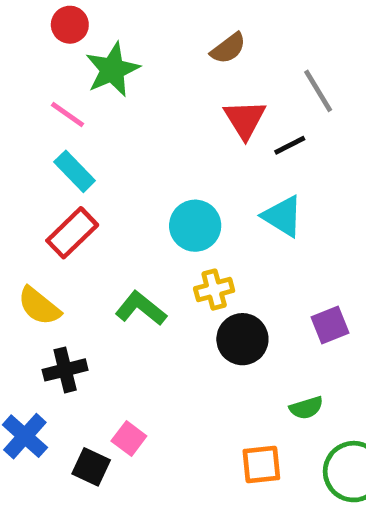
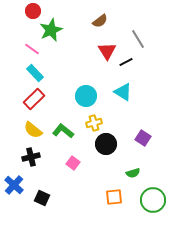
yellow semicircle: (39, 306) -> (33, 130), moved
purple square: (330, 325) -> (143, 138), turned -35
pink square: (129, 438) -> (73, 163), moved

